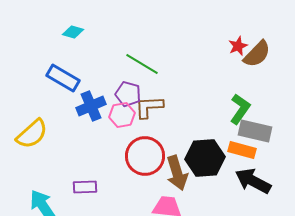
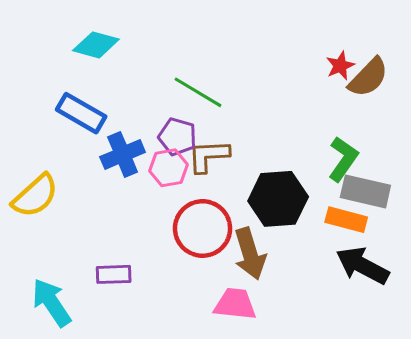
cyan diamond: (73, 32) -> (96, 45), size x1.4
black hexagon: (205, 158) -> (278, 199), moved

